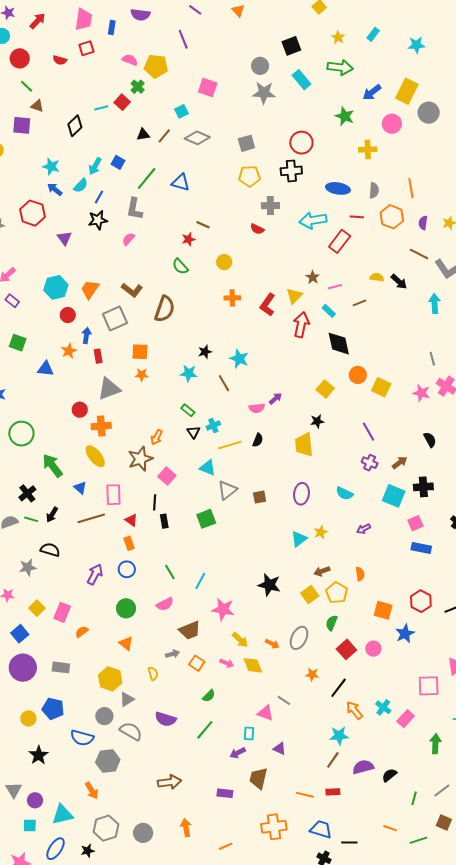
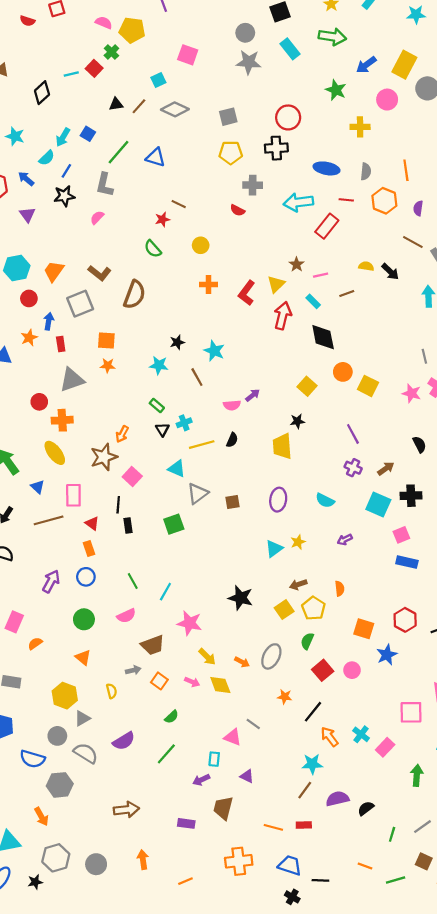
blue arrow: (55, 189) -> (26, 179), moved
purple semicircle: (166, 719) -> (124, 741), turned -50

